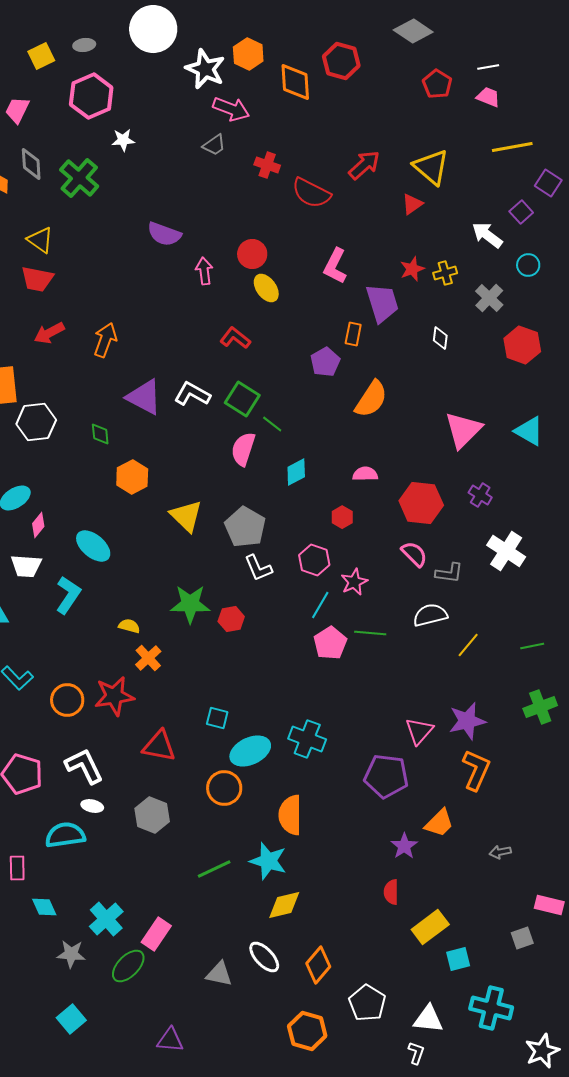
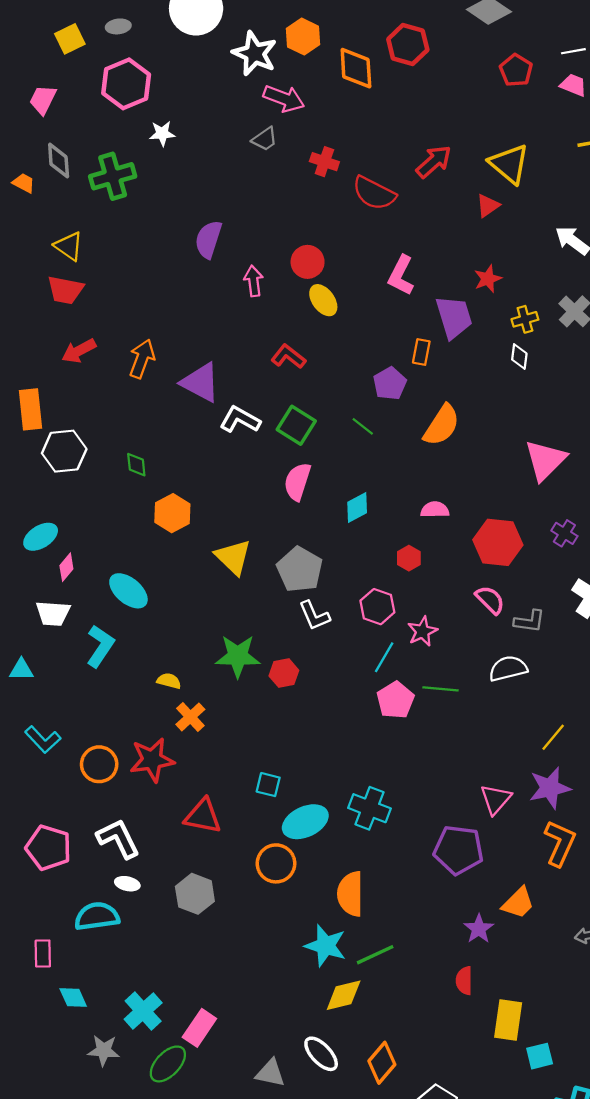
green cross: (79, 178) -> (113, 176), turned 33
purple semicircle: (164, 234) -> (208, 239), turned 88
yellow cross: (445, 273) -> (525, 319), moved
purple triangle: (144, 397) -> (201, 382), moved
green line: (272, 424) -> (363, 426), moved
yellow line: (468, 645) -> (553, 737), moved
green line: (214, 869) -> (375, 955), moved
yellow rectangle: (430, 927) -> (508, 1020), turned -45

